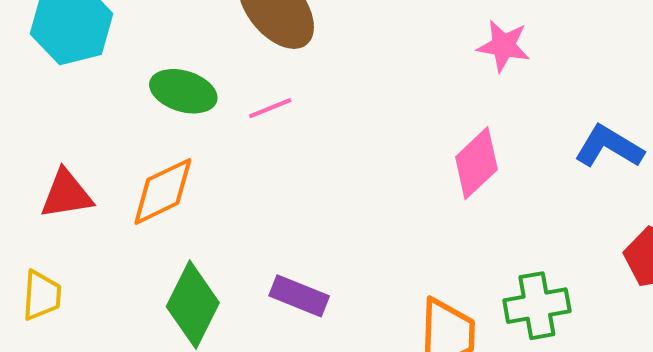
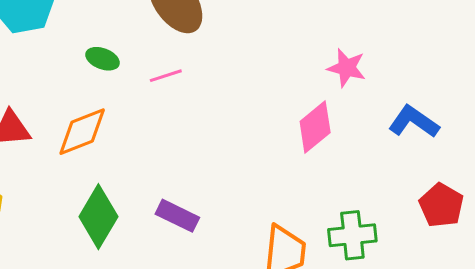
pink star: (504, 46) -> (347, 68), moved
green ellipse: (183, 91) -> (103, 59), size x0.7

